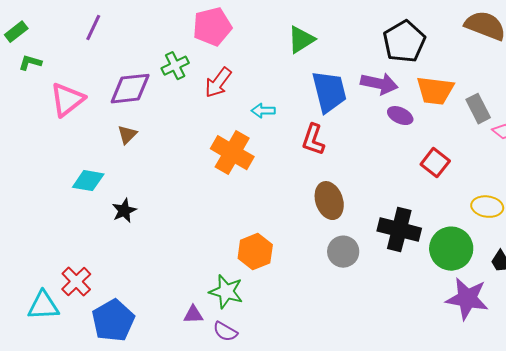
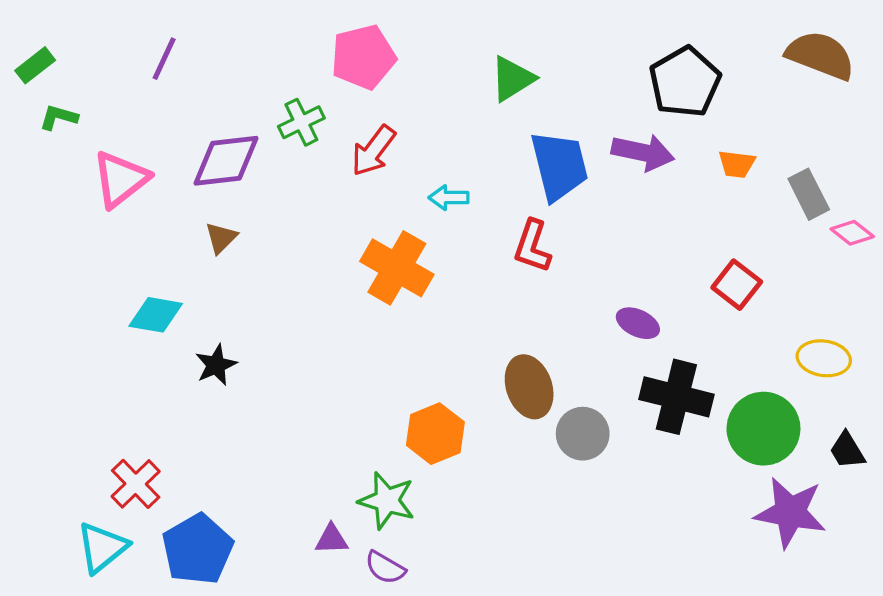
orange trapezoid: (435, 91) -> (737, 164), size x0.6
purple ellipse: (400, 116) -> (638, 323), moved
brown ellipse: (329, 201) -> (529, 387), moved
cyan triangle: (43, 306) -> (102, 548), moved, turned -36

